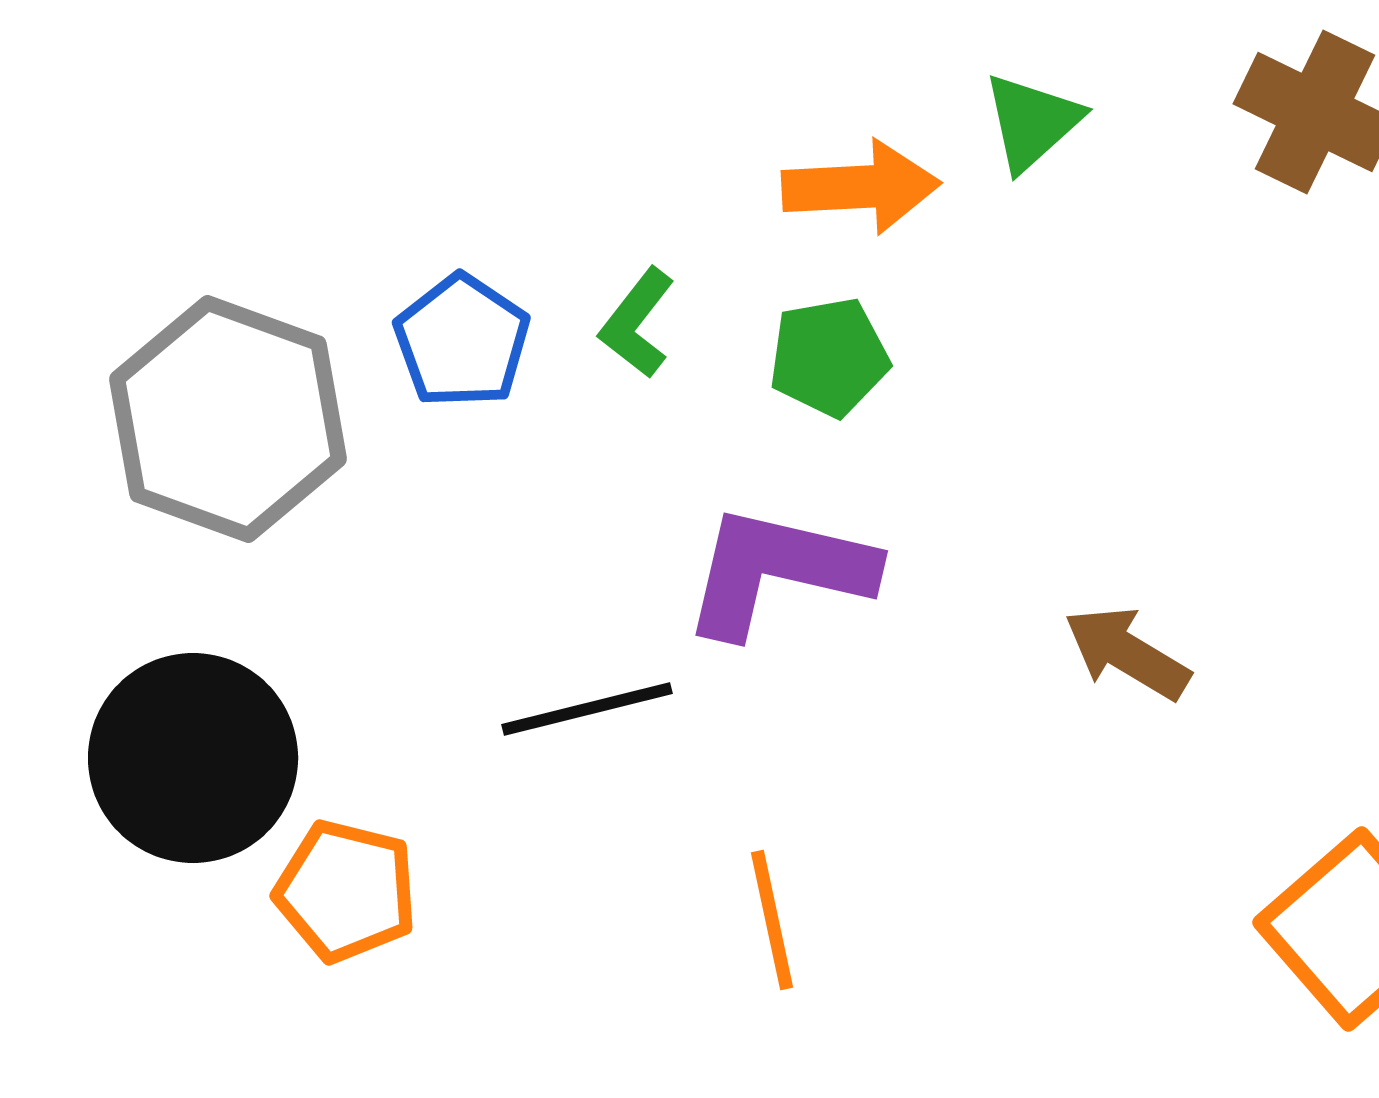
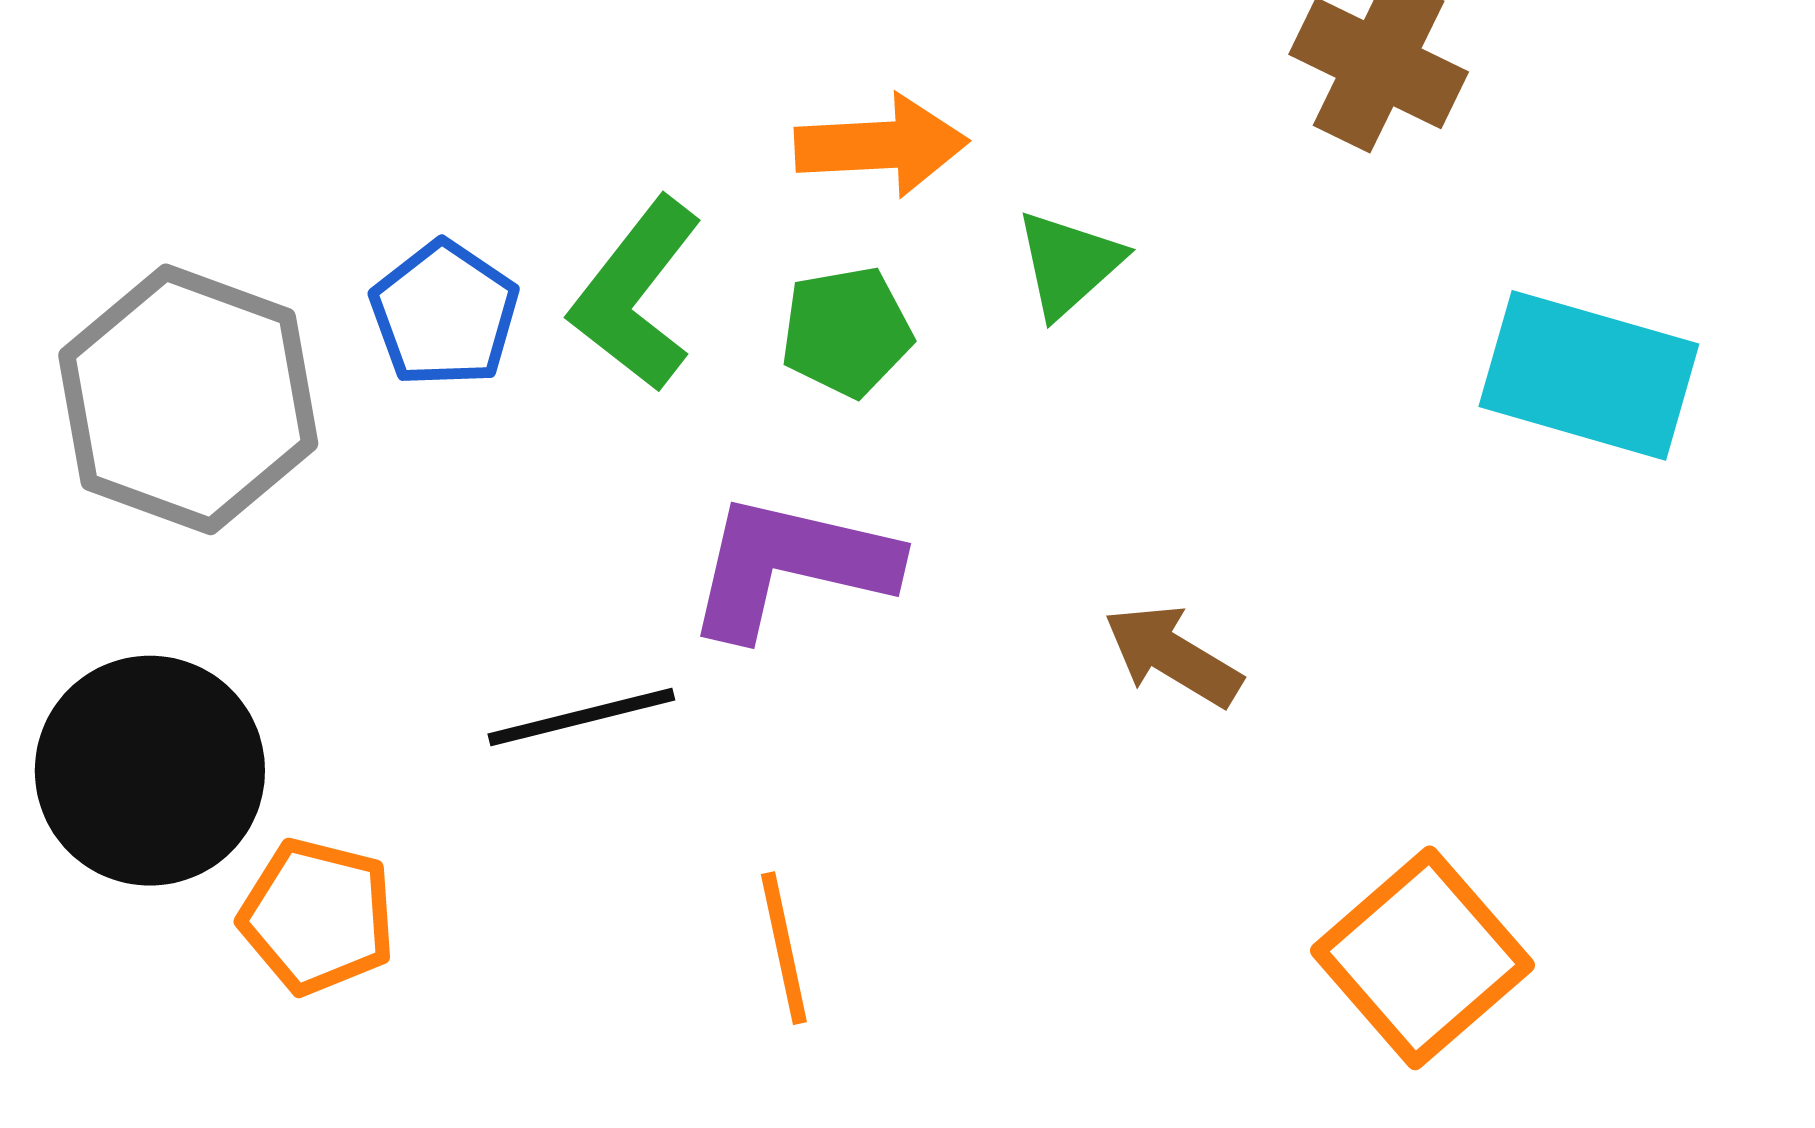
green triangle: (1032, 122) -> (1069, 264), moved
green L-shape: (637, 323) -> (636, 294), size x1.6

